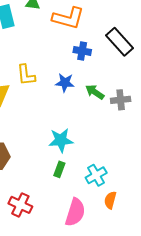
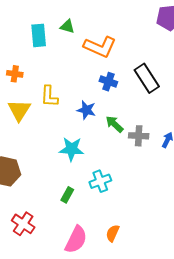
cyan star: (61, 140) -> (72, 149), moved
cyan cross: (96, 175) -> (100, 181), moved

